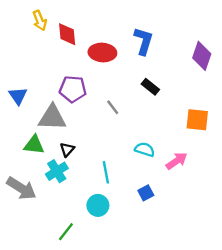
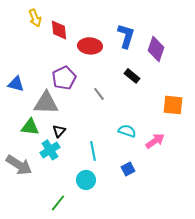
purple diamond: (202, 56) -> (156, 49), moved
purple pentagon: (73, 89) -> (64, 78), turned -30
blue triangle: (18, 96) -> (16, 84), turned -42

